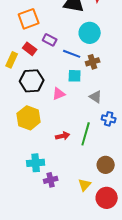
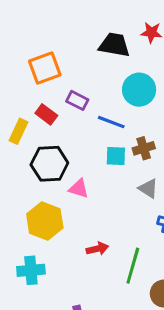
brown cross: (93, 62) -> (144, 148), moved
pink triangle: (59, 94) -> (79, 188), moved, turned 40
green line: (86, 134) -> (133, 266), moved
cyan cross: (36, 163) -> (31, 270), moved

